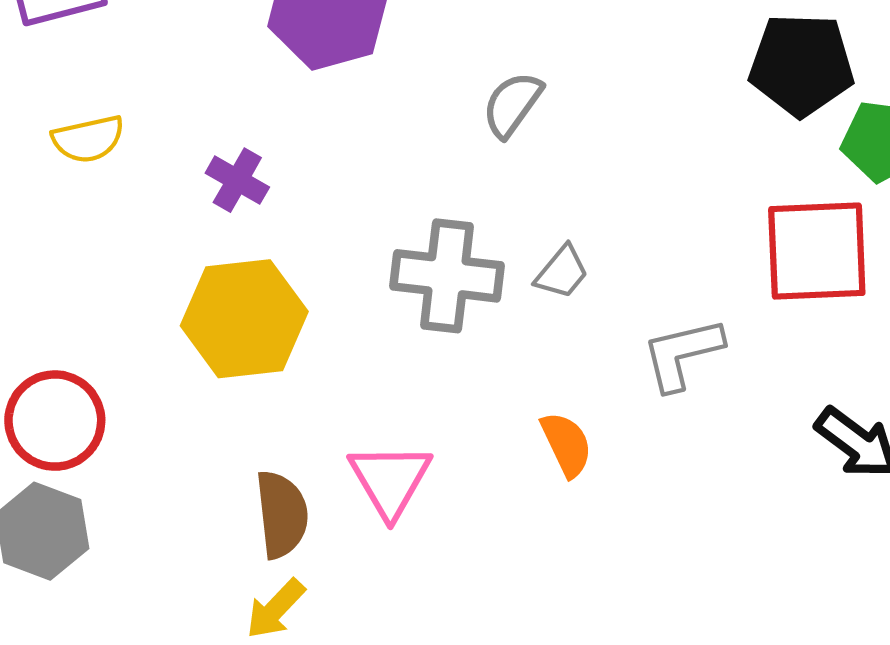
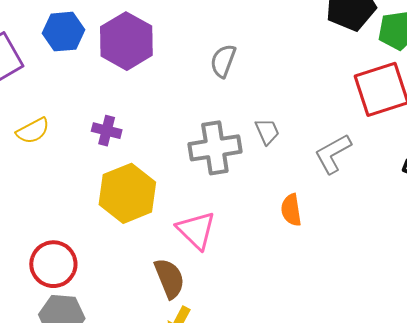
gray trapezoid: (562, 272) -> (267, 132), turned -48
orange semicircle: (566, 444) -> (291, 210), turned -148
pink triangle: (390, 480) -> (196, 230), moved

